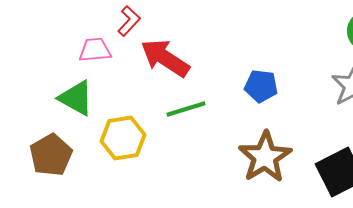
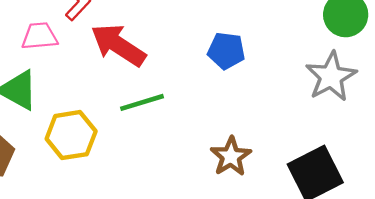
blue pentagon: (261, 86) -> (226, 51), moved
brown star: (265, 157) -> (231, 156), size x0.7

